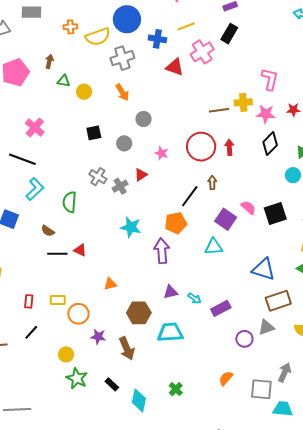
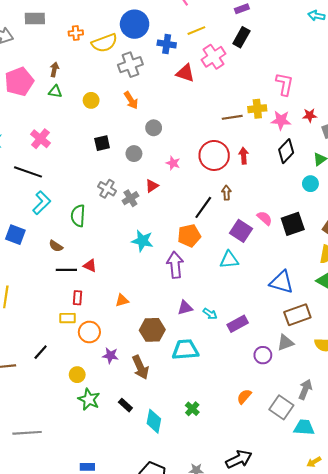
green triangle: (64, 81) -> (55, 91), moved
red rectangle: (29, 301) -> (77, 298), moved
gray square: (261, 389) -> (281, 407), turned 30

